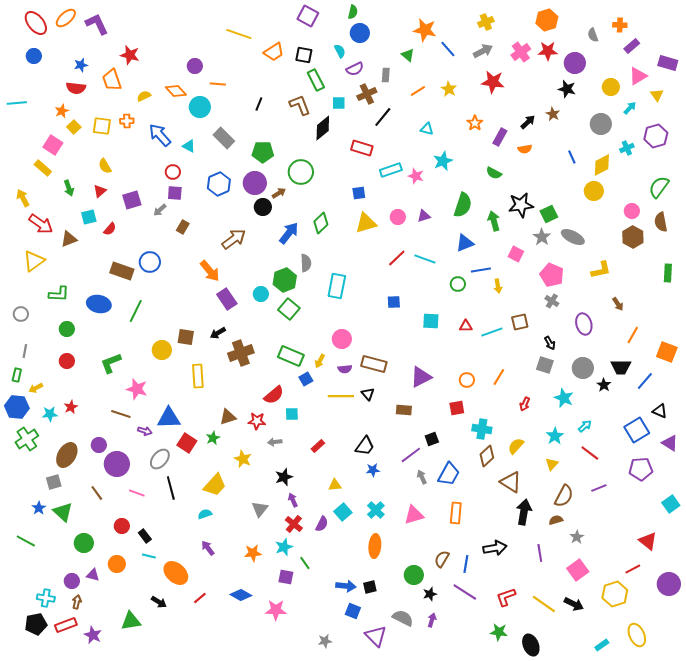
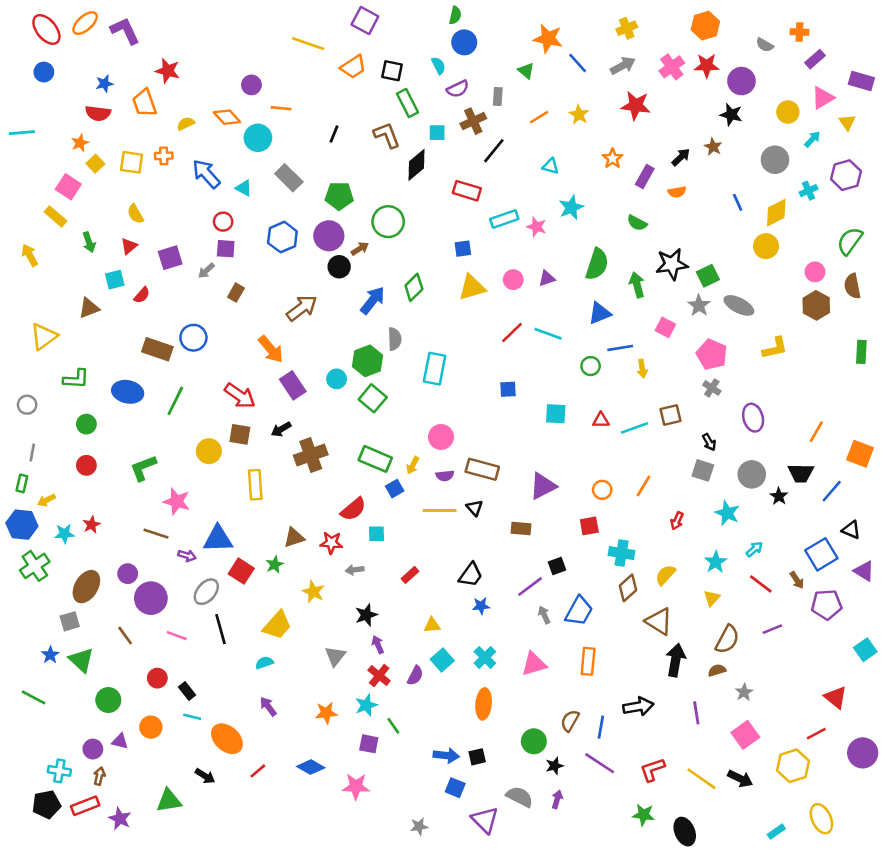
purple square: (308, 16) -> (365, 20), moved
gray semicircle: (593, 35) -> (765, 45), turned -40
red arrow: (41, 224) -> (240, 396), moved
brown arrow: (618, 304) -> (797, 580), moved

